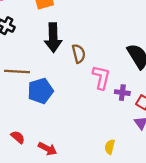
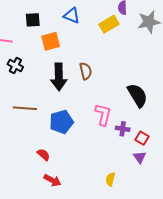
brown semicircle: (79, 54) -> (86, 71), moved
blue pentagon: (40, 91) -> (61, 122), moved
red semicircle: (18, 137) -> (43, 155), moved

